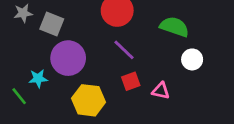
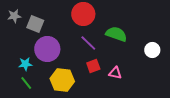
green semicircle: (174, 27) -> (116, 34), moved
white circle: (192, 59) -> (152, 50), moved
green line: (19, 96) -> (26, 83), moved

